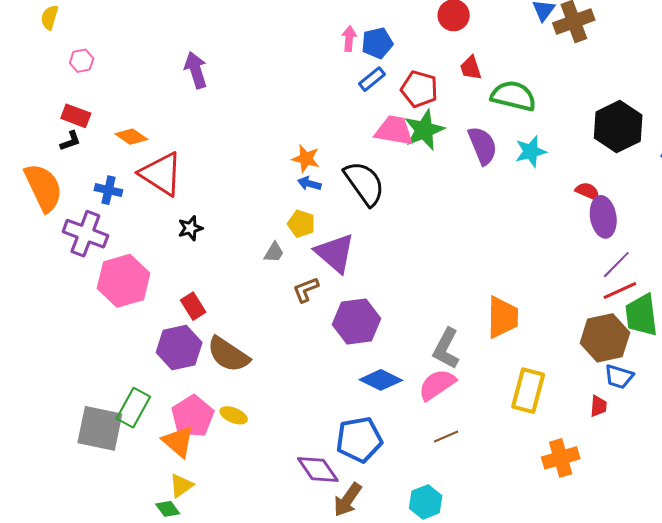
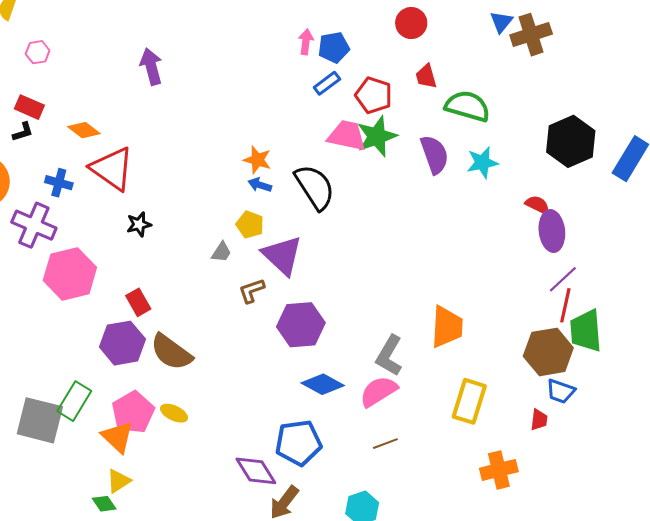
red line: (620, 291) -> (565, 305), turned -56

